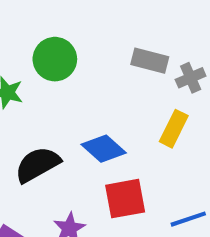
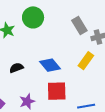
gray rectangle: (150, 61) -> (79, 26), turned 36
black semicircle: (37, 165) -> (16, 68), size x0.6

